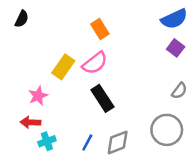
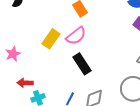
pink star: (38, 96) -> (13, 54), moved

